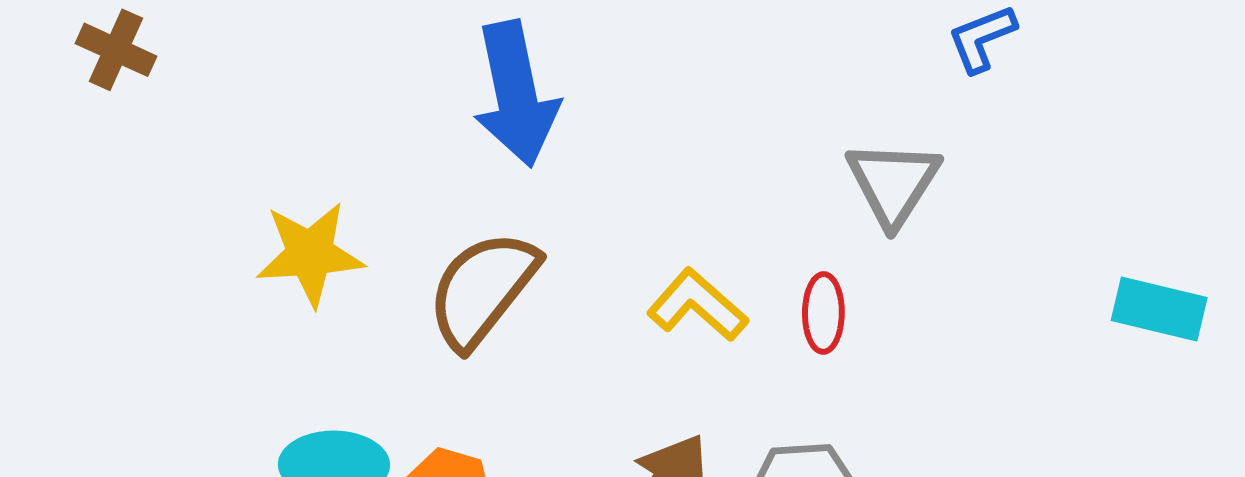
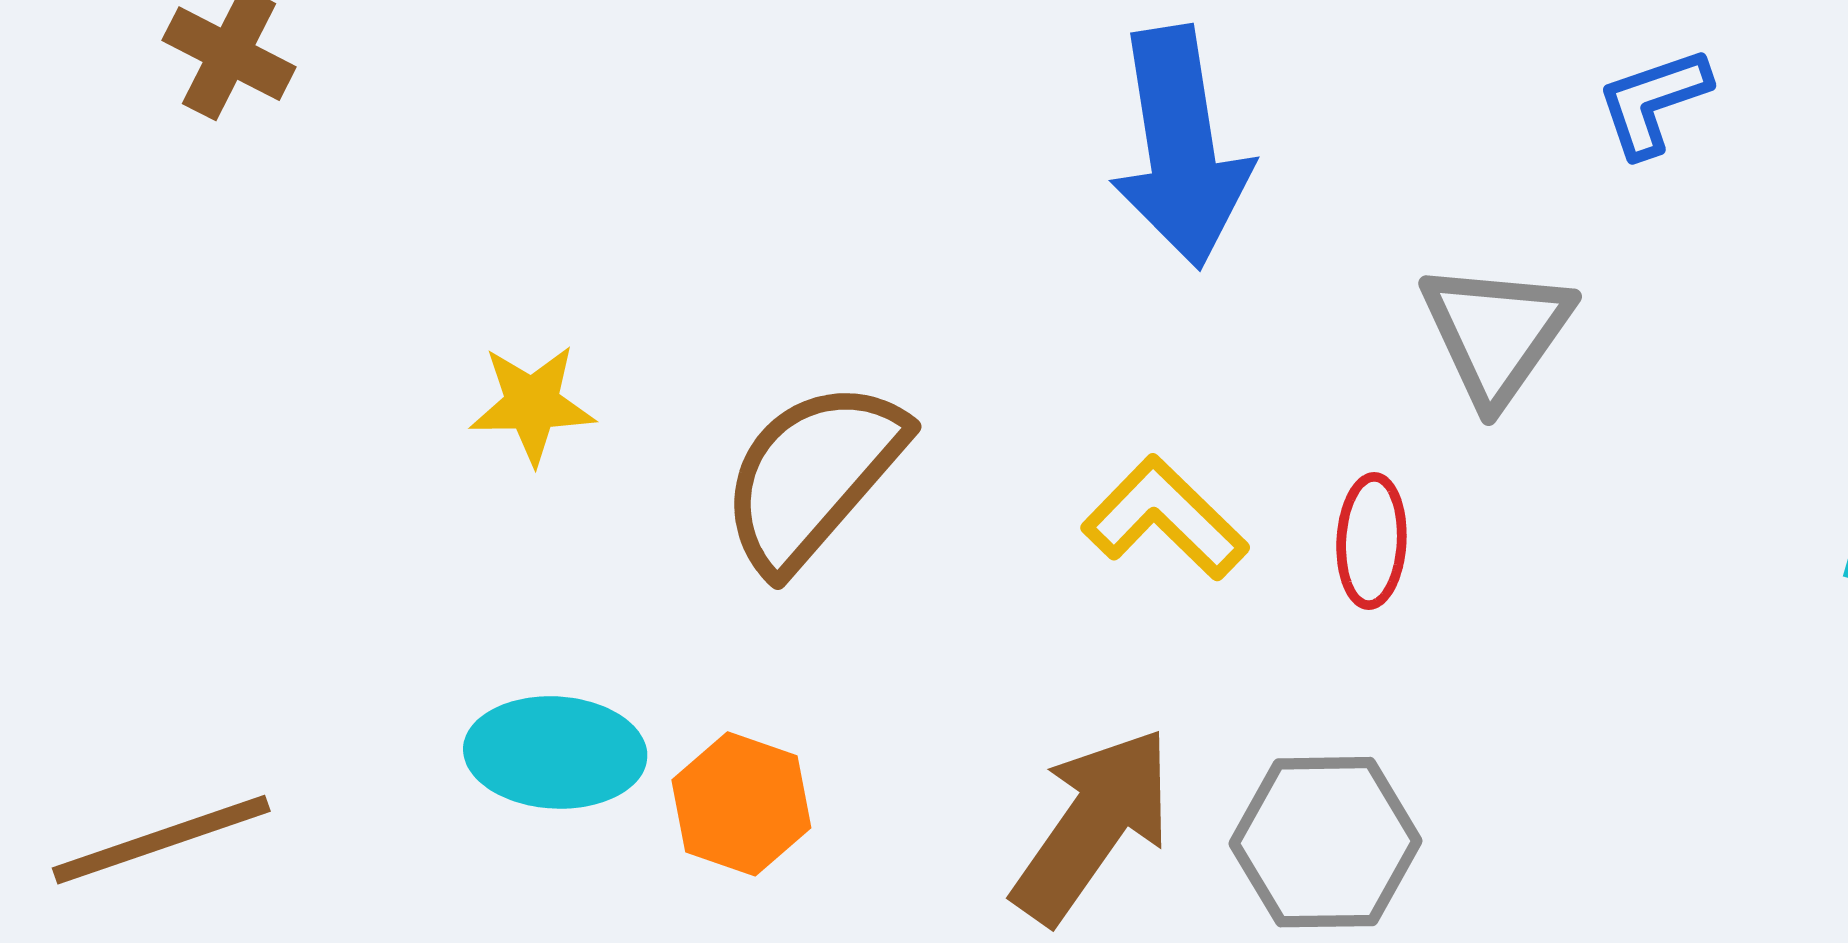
blue arrow: (516, 94) -> (1181, 147), moved
yellow star: (310, 254) -> (532, 404), size x0.7

